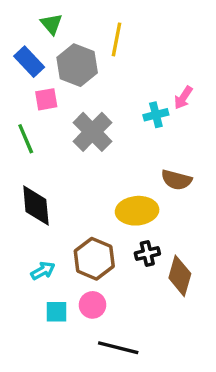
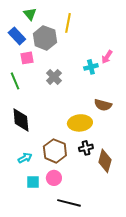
gray cross: (92, 132) -> (54, 77), size x0.7

